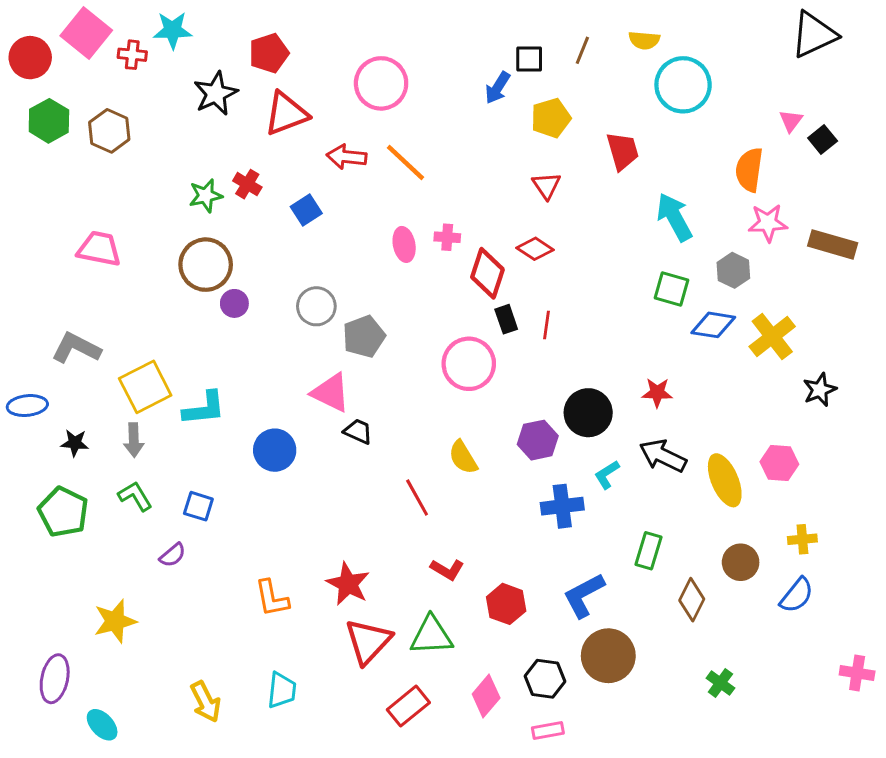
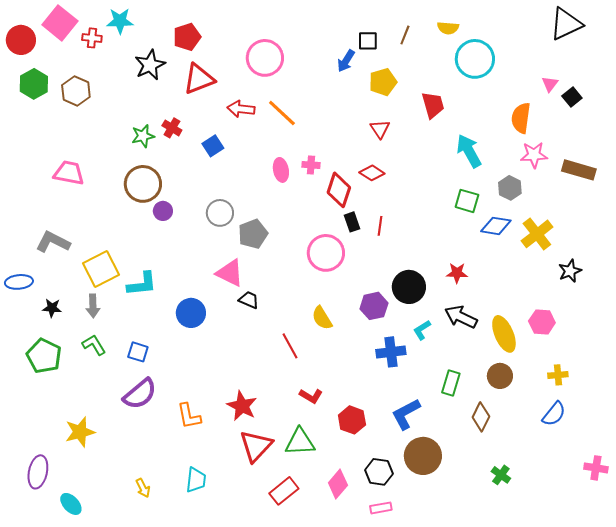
purple semicircle: (173, 555) -> (140, 394), moved, size x1.8
brown circle: (741, 562) -> (500, 376), moved
yellow arrow: (206, 702) -> (143, 488), size x0.7

